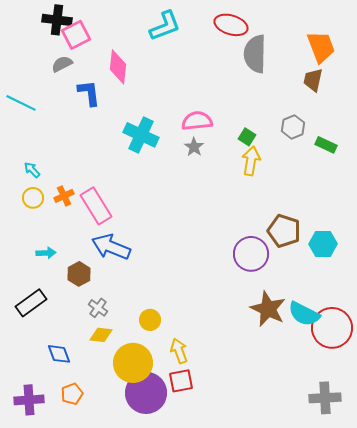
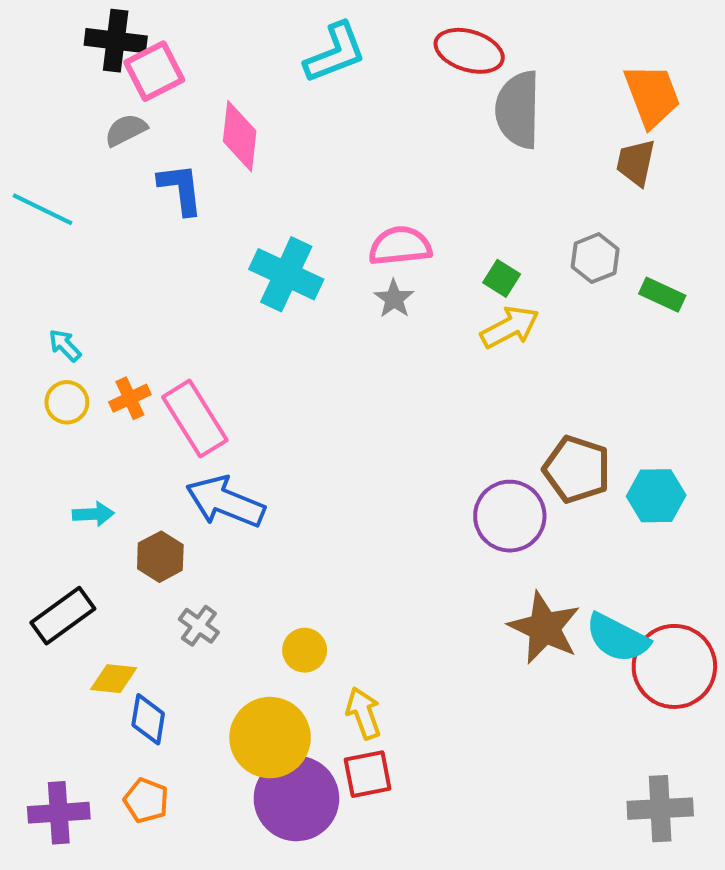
yellow arrow: (251, 161) -> (510, 327), turned 52
yellow diamond: (101, 335) -> (114, 679), moved
blue diamond: (59, 354) -> (148, 719), moved, turned 30
orange pentagon: (72, 394) -> (146, 801), turned -30

